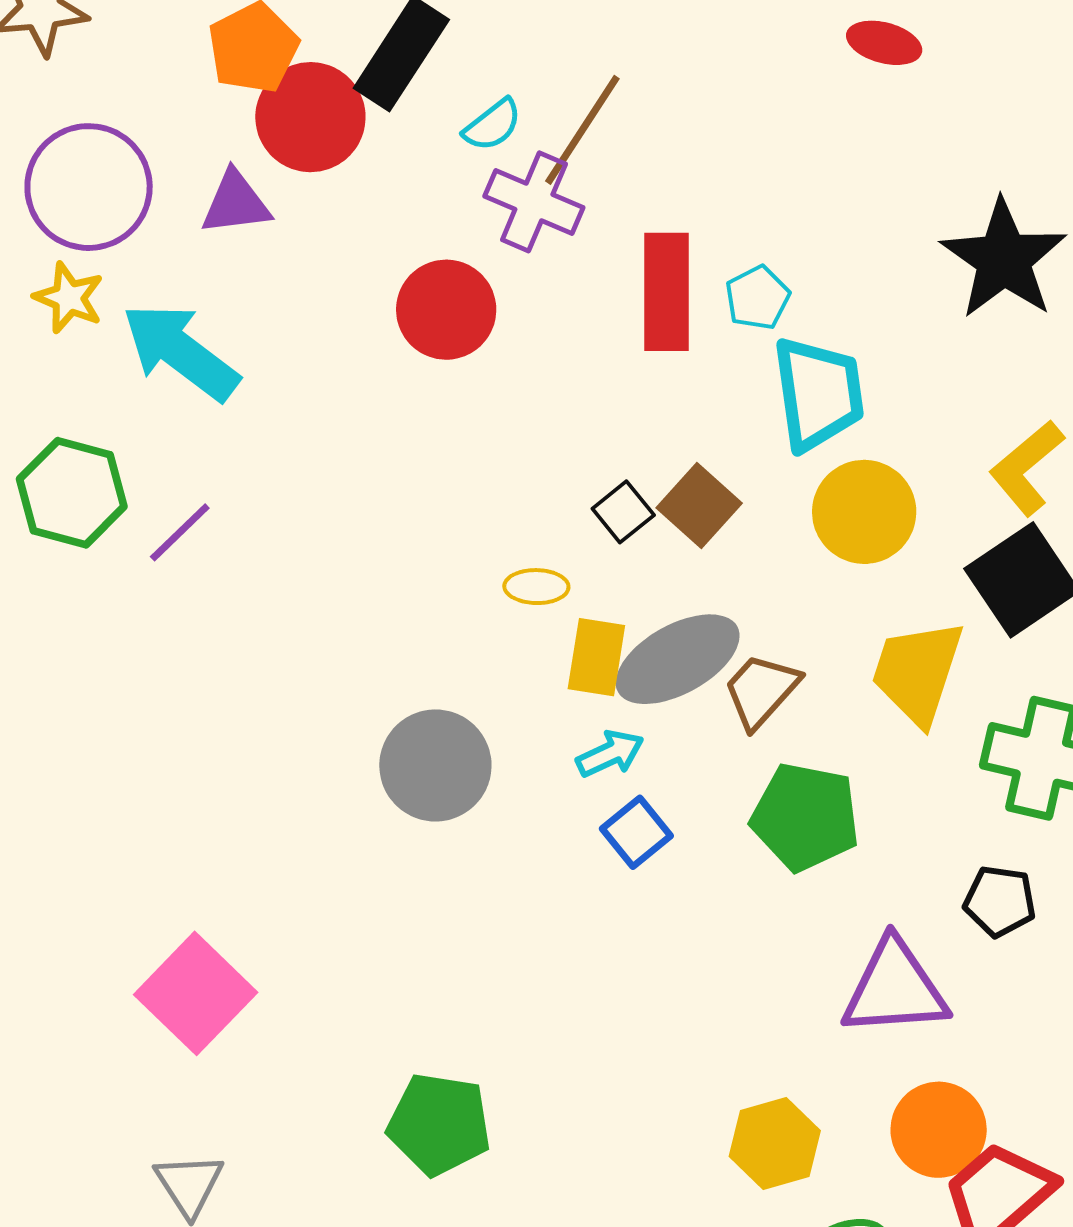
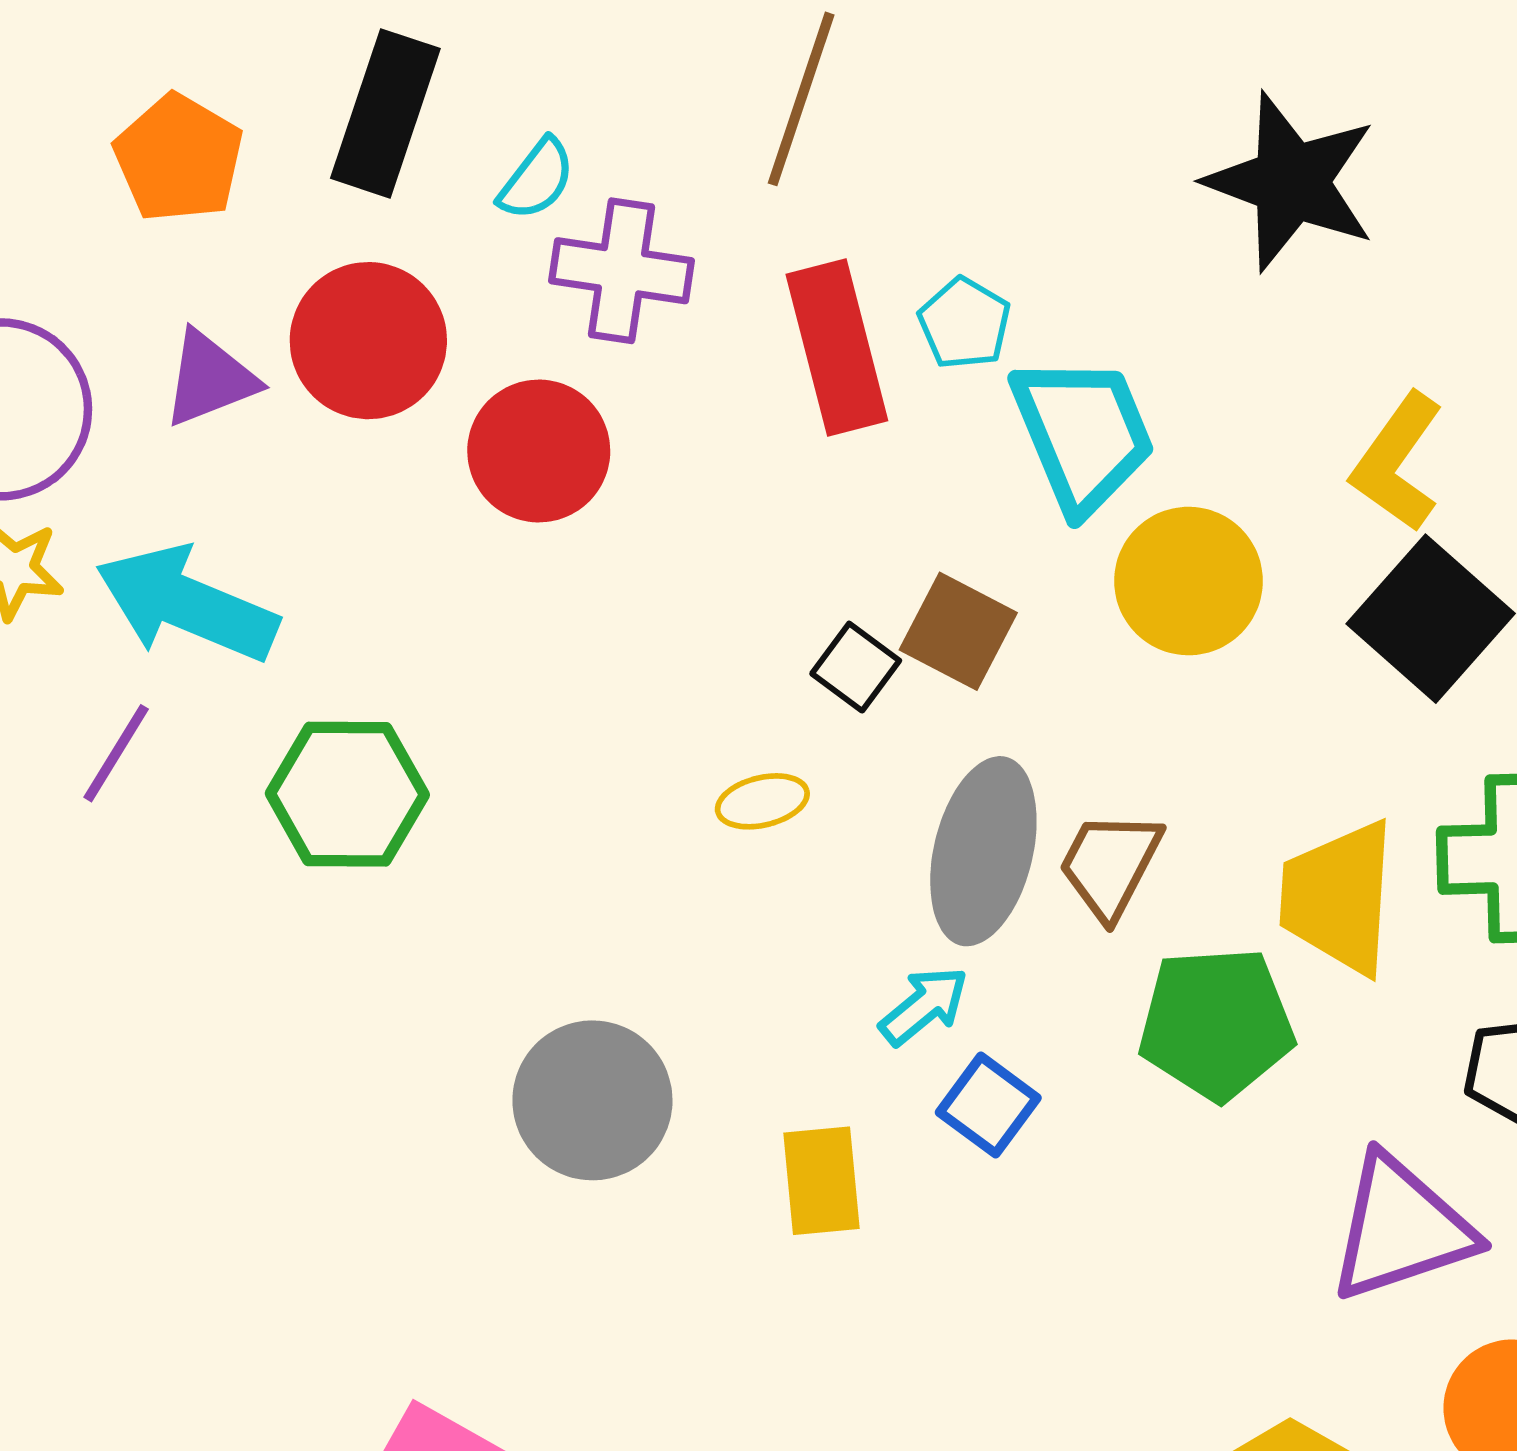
red circle: (310, 117) -> (368, 341), moved
brown line: (582, 130) -> (801, 99), moved
green hexagon: (72, 493) -> (347, 794), moved
purple line: (180, 532) -> (116, 753), moved
yellow rectangle: (596, 657) -> (821, 1181), moved
gray ellipse: (678, 659) -> (983, 851), turned -33
yellow trapezoid: (917, 672) -> (1338, 897), moved
gray circle: (435, 765) -> (592, 1100), moved

